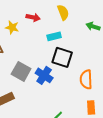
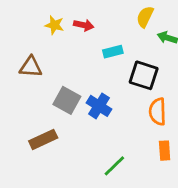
yellow semicircle: (63, 12) -> (145, 17), moved, turned -133
yellow star: (12, 27) -> (54, 25), moved
black square: (62, 57) -> (144, 75), moved

